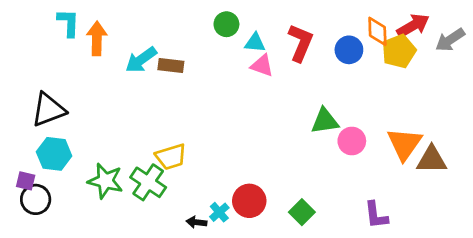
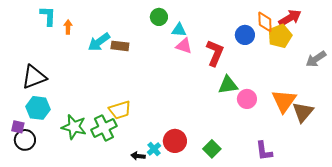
orange arrow: (97, 38) -> (68, 27), size x0.6
gray arrow: (450, 40) -> (316, 59), moved
red L-shape: (301, 43) -> (215, 53), moved
brown triangle: (432, 160) -> (303, 112), turned -50
green cross: (148, 182) -> (104, 128), turned 30

